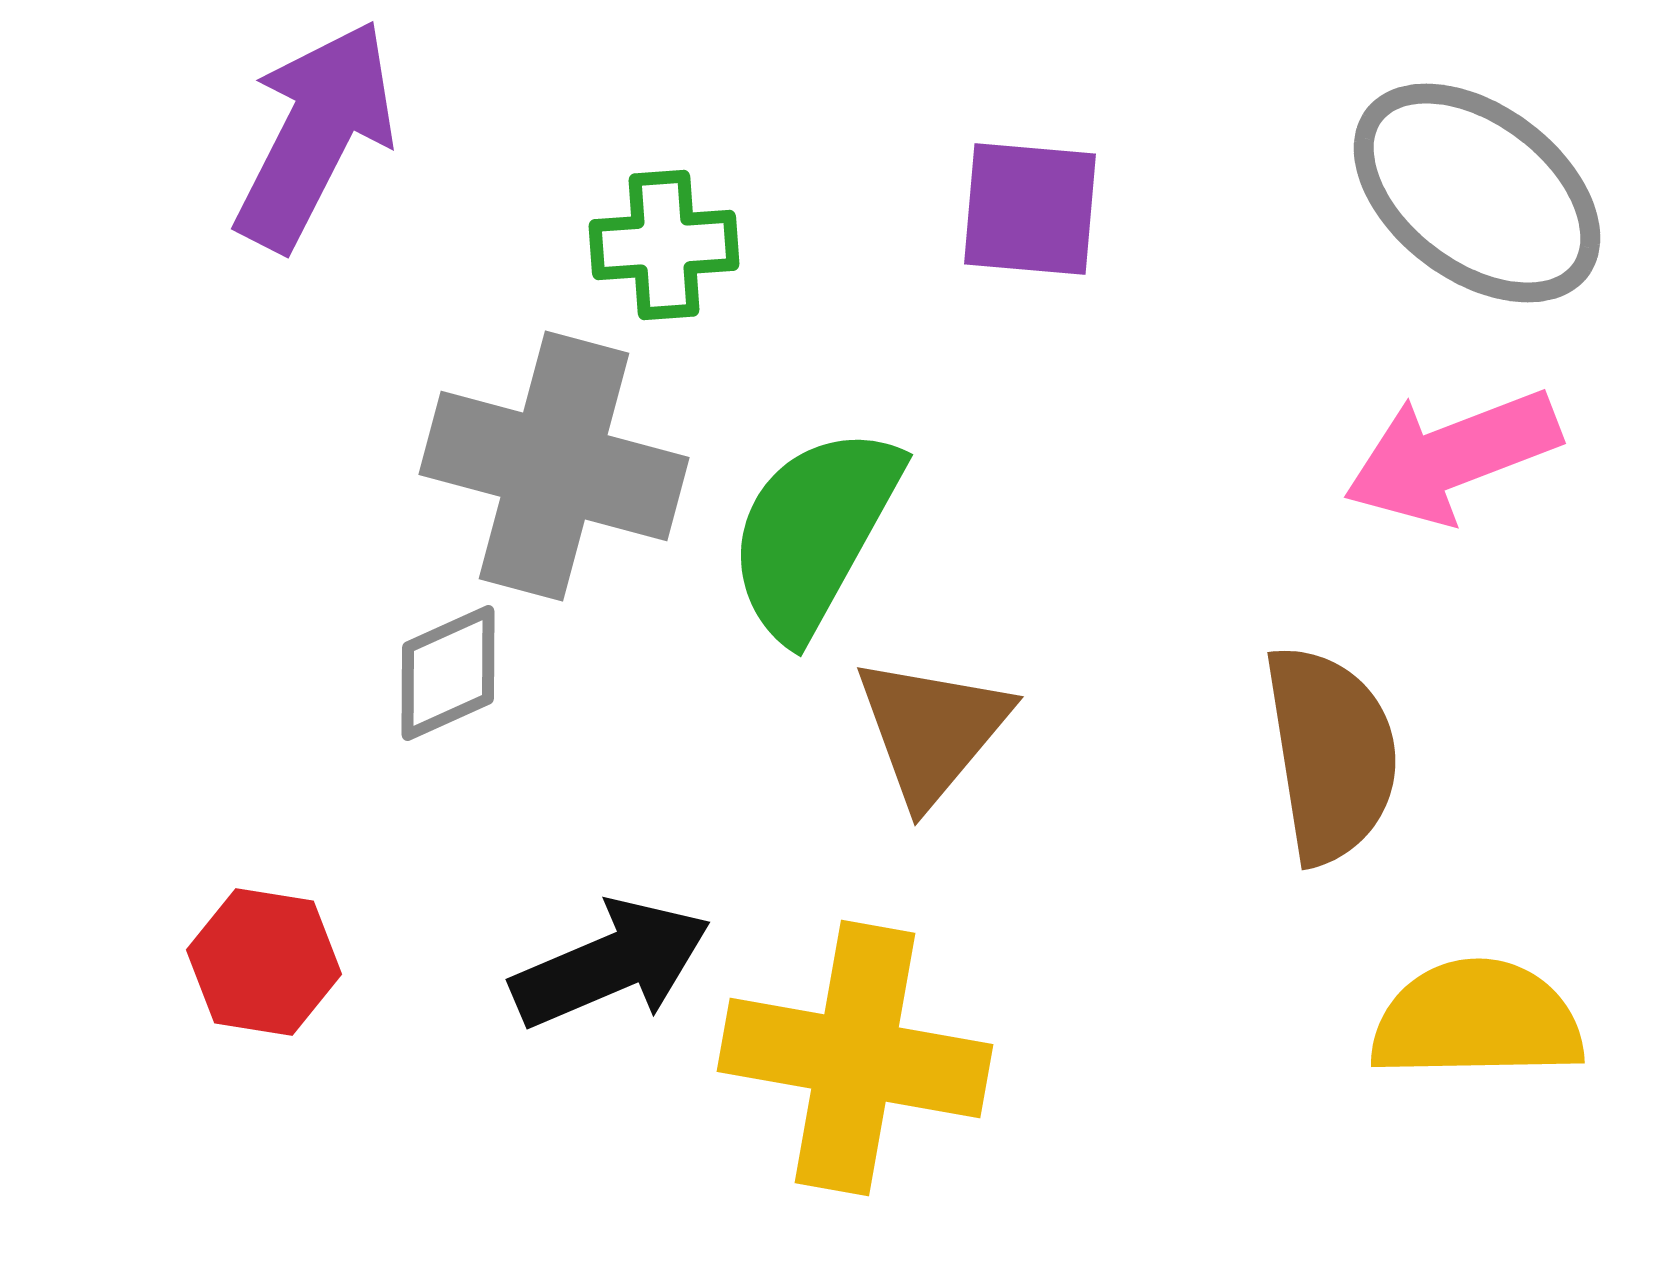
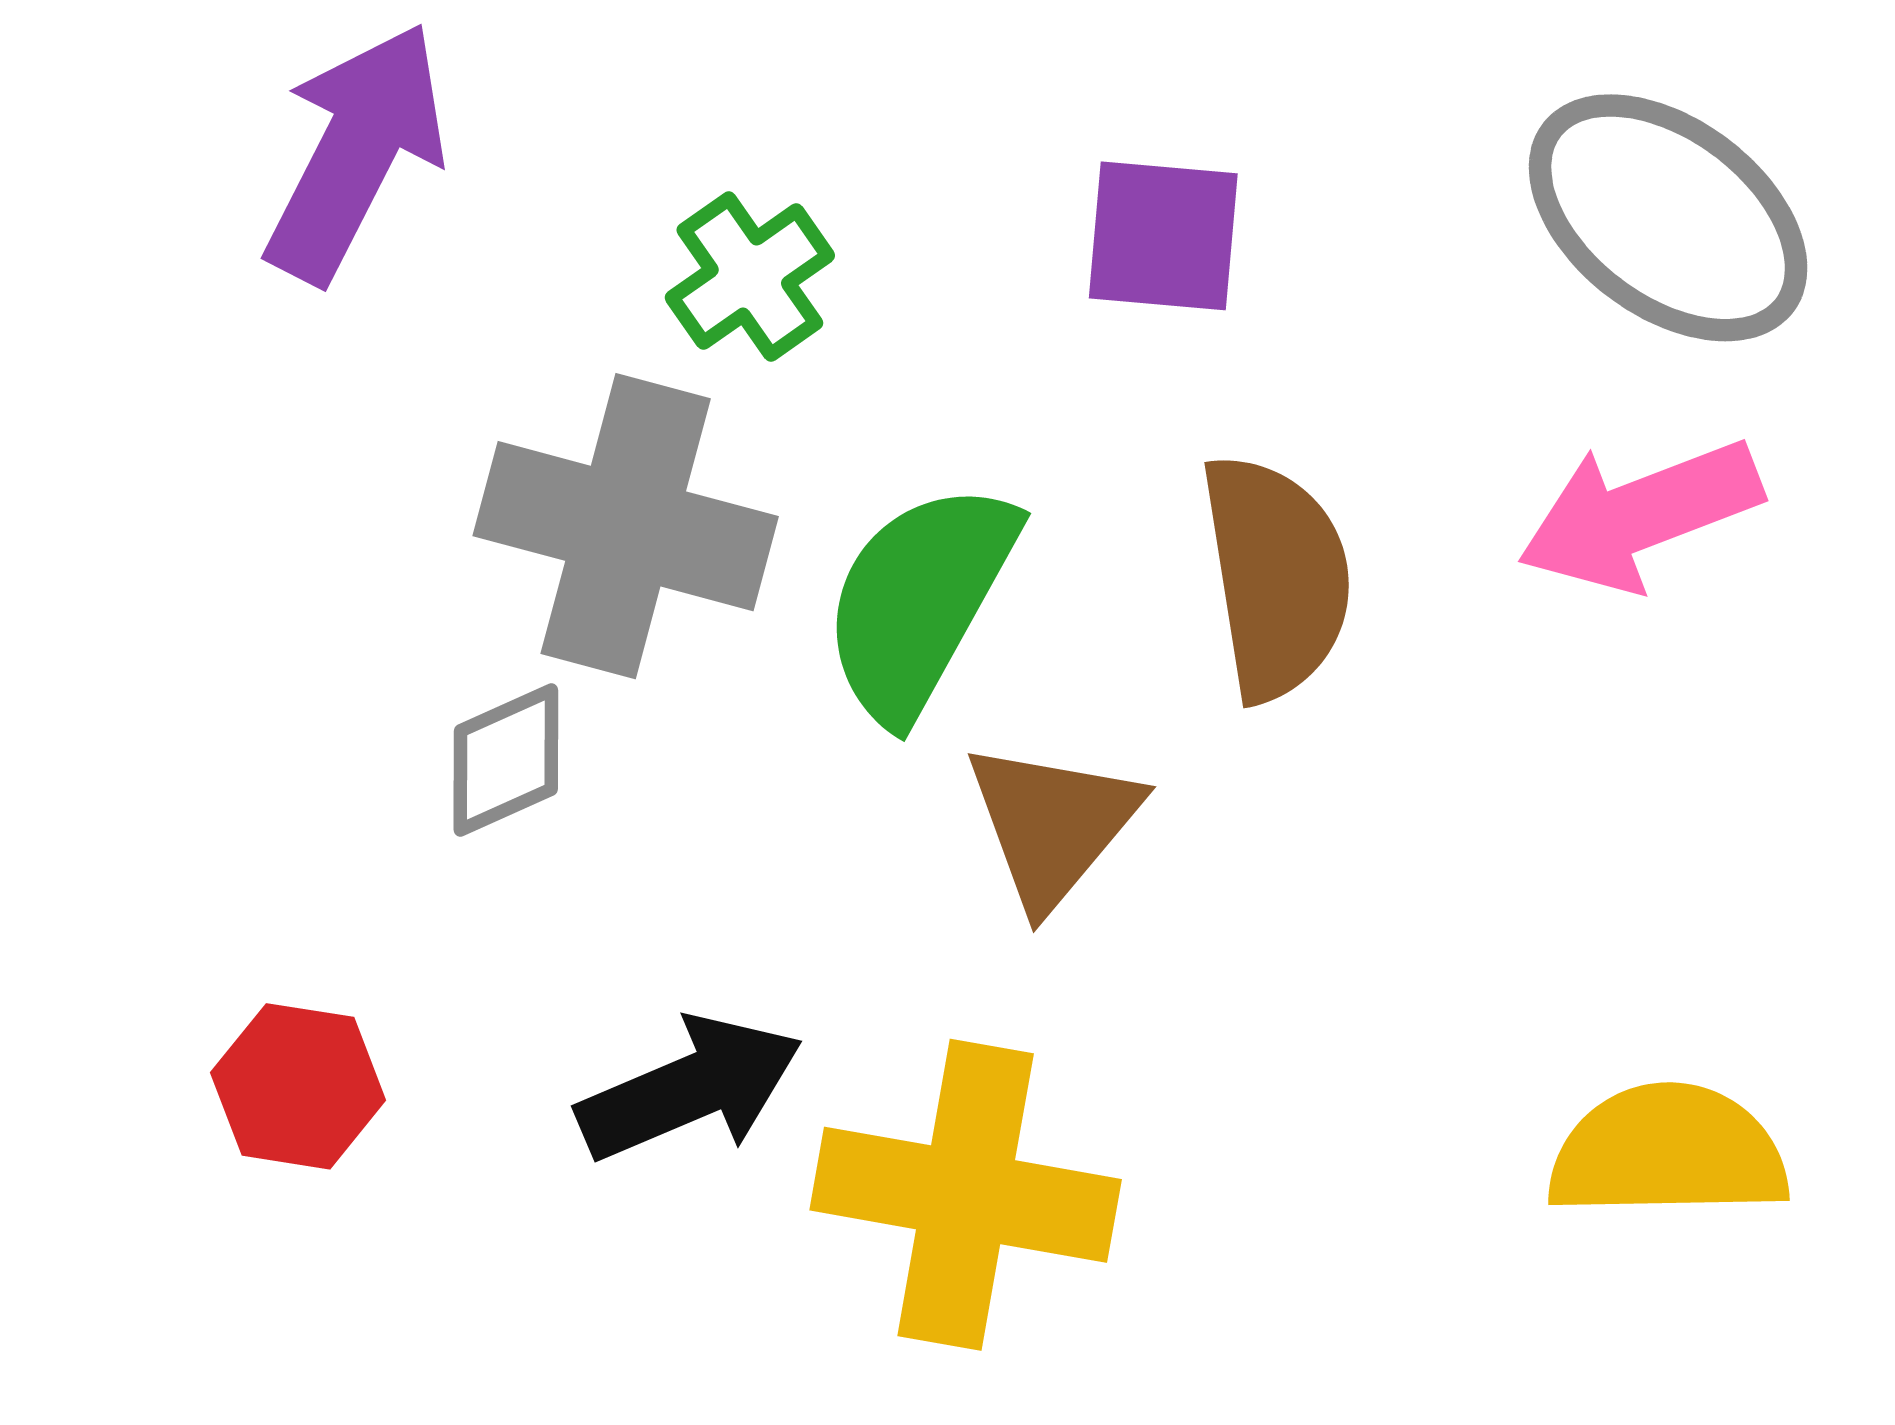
green cross: (664, 245) -> (750, 277), turned -31
brown semicircle: (1331, 754) -> (1276, 577), moved

